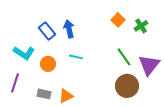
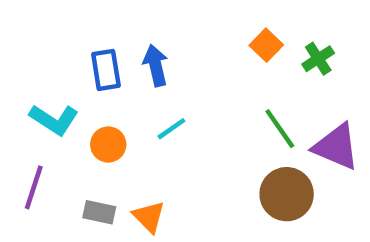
blue rectangle: (47, 31) -> (106, 70), turned 30
cyan line: (76, 57) -> (171, 129), turned -48
purple triangle: (149, 65) -> (336, 147), turned -45
orange triangle: (66, 96) -> (149, 217), turned -49

